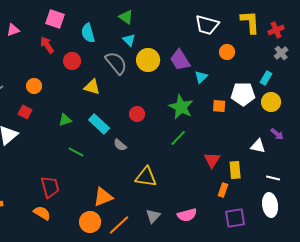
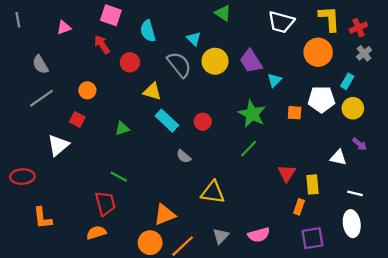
green triangle: (126, 17) -> (223, 13), moved
orange circle: (227, 52) -> (318, 52), moved, size x1.6
cyan rectangle: (99, 124) -> (167, 121), moved
green line: (76, 152) -> (119, 177), moved
orange semicircle: (42, 213) -> (96, 233), turned -48

